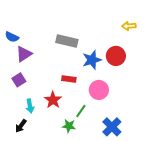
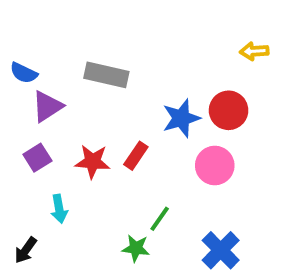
gray rectangle: (67, 41) -> (106, 75), moved
red rectangle: (69, 79) -> (136, 156), turned -64
pink circle: (99, 90) -> (215, 165), moved
red star: (53, 100) -> (93, 162), moved, turned -30
black arrow: (21, 126) -> (26, 250), moved

